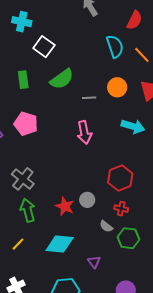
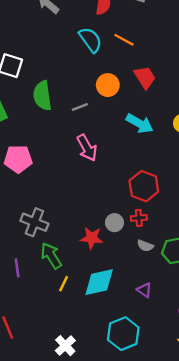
green semicircle: (62, 79) -> (42, 96), turned 135
cyan arrow: (133, 126) -> (140, 123), turned 30
red cross: (121, 209) -> (139, 218), moved
yellow line: (18, 244) -> (64, 284), moved

